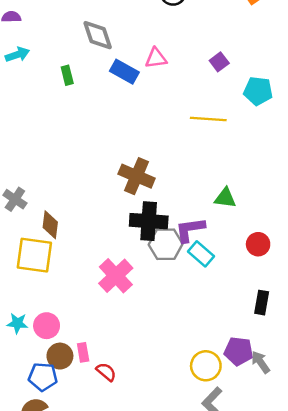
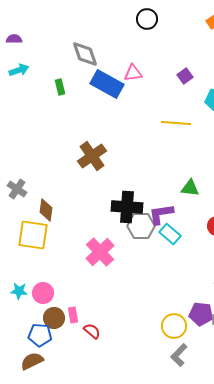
blue rectangle: (124, 72) -> (107, 84), size x1.4
brown cross: (137, 176) -> (92, 156), moved, turned 32

